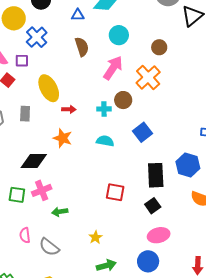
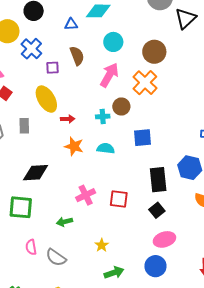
brown circle: (159, 47) -> (154, 52), size x1.5
purple square: (22, 61) -> (53, 68), moved
blue square: (142, 132) -> (142, 138), turned 36
orange star: (63, 138) -> (74, 146), moved
pink cross: (42, 190) -> (86, 195), moved
green square: (17, 195) -> (21, 207), size x1.4

